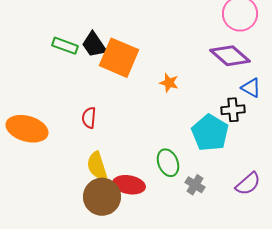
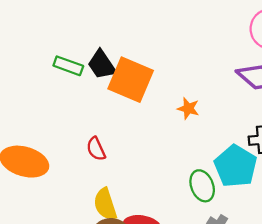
red semicircle: (89, 118) -> (96, 149), turned -30
green ellipse: (168, 163) -> (202, 186), moved

